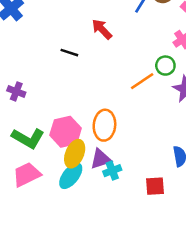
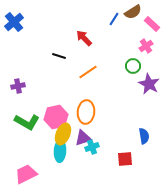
orange line: (142, 81) -> (88, 72), moved
purple cross: (16, 91) -> (18, 86), turned -32
pink trapezoid: (27, 174) -> (26, 174), moved
cyan ellipse: (71, 176) -> (60, 151), turned -35

